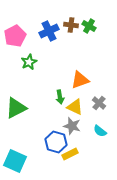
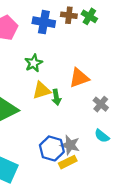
blue cross: (49, 31) -> (44, 22), turned 36
green star: (29, 62) -> (34, 63), moved
yellow triangle: (75, 107) -> (42, 90), moved, turned -42
gray star: (72, 126) -> (70, 145), moved

